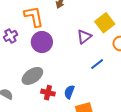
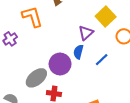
purple circle: (42, 42) -> (60, 64), moved
blue semicircle: (69, 92) -> (78, 52), moved

